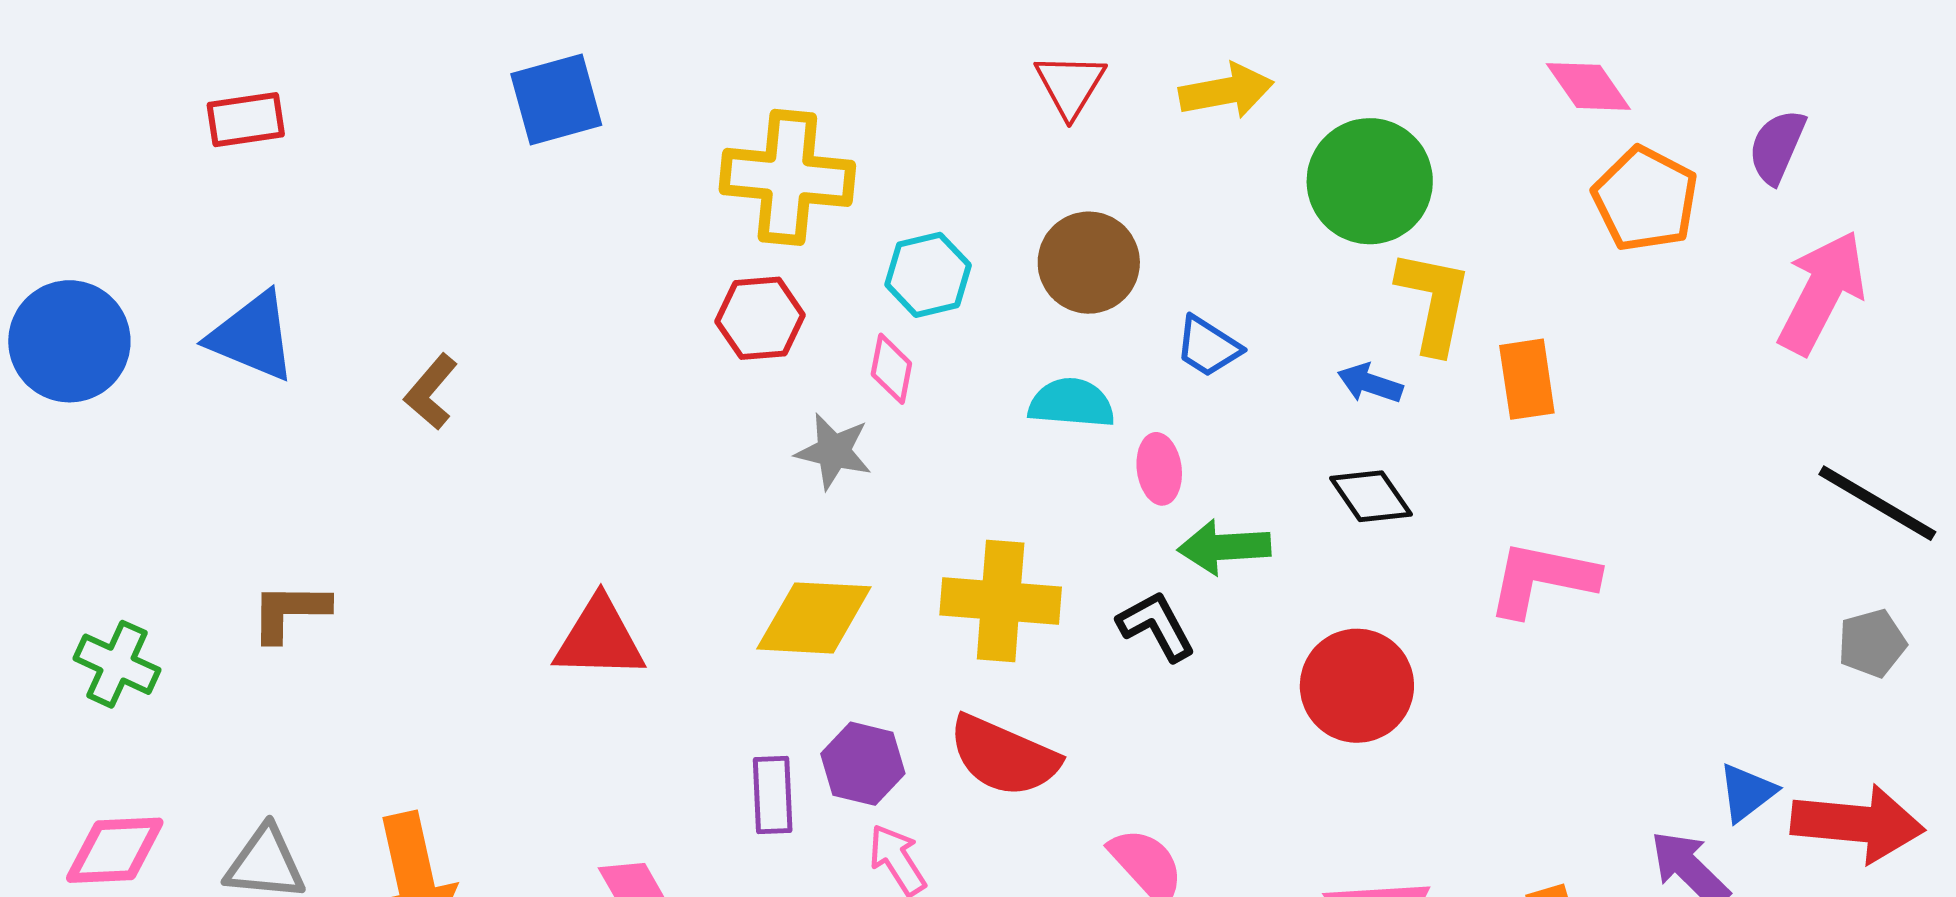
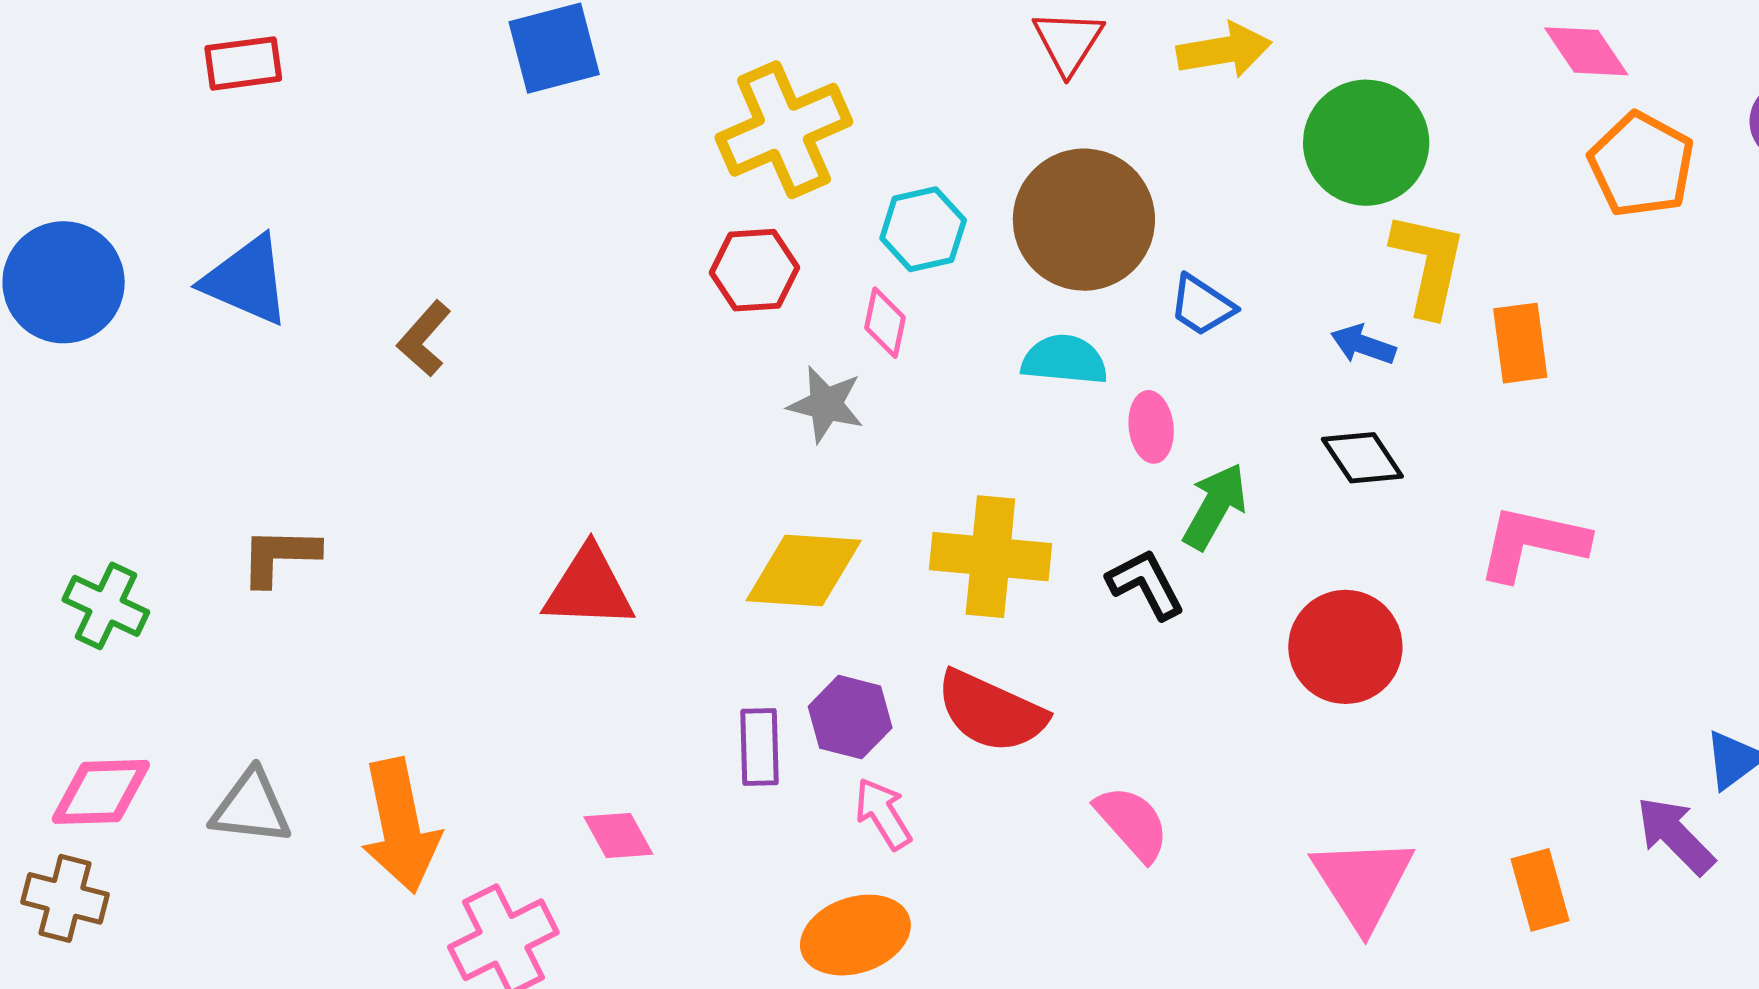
yellow cross: (787, 177) -> (784, 130), turned -30
brown circle: (1089, 263) -> (1084, 220), size x1.4
green arrow: (1224, 547) -> (1215, 506), turned 122

